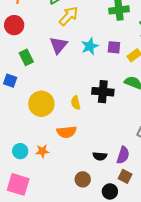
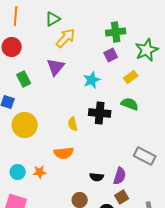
cyan star: (90, 46) -> (92, 80), moved
purple square: (114, 47) -> (111, 55), moved, turned -32
yellow circle: (41, 104) -> (25, 125), moved
brown square: (125, 176) -> (122, 197), turned 32

